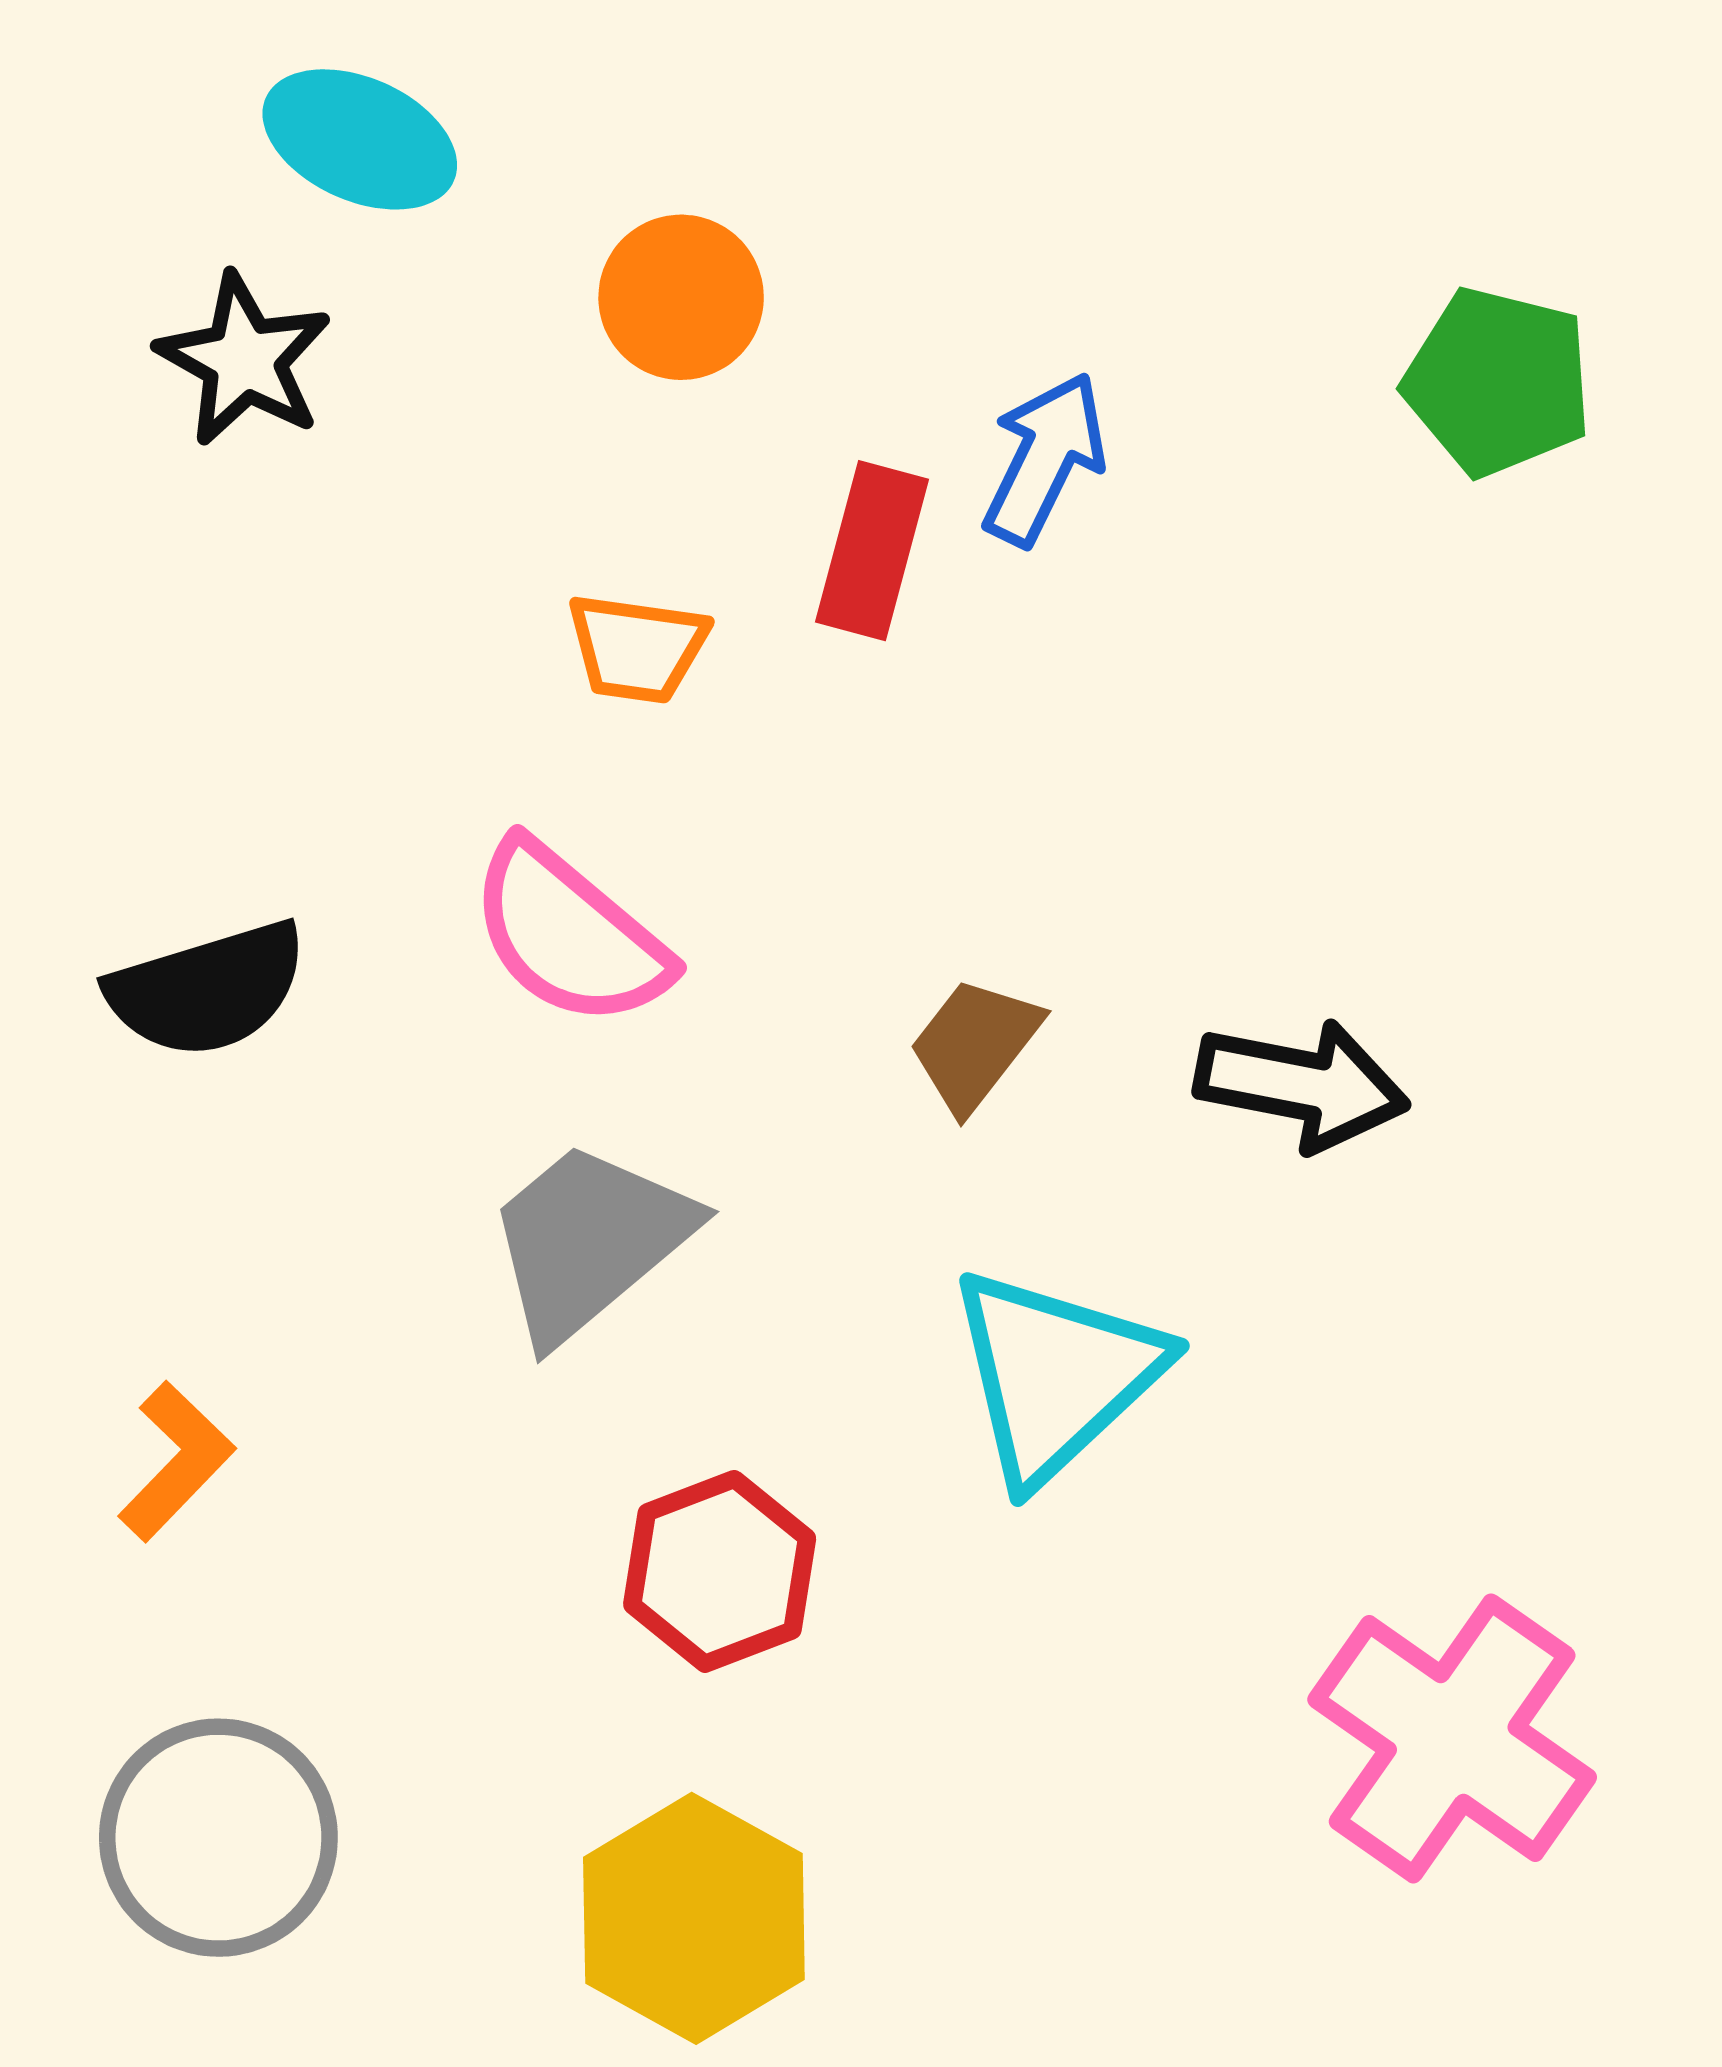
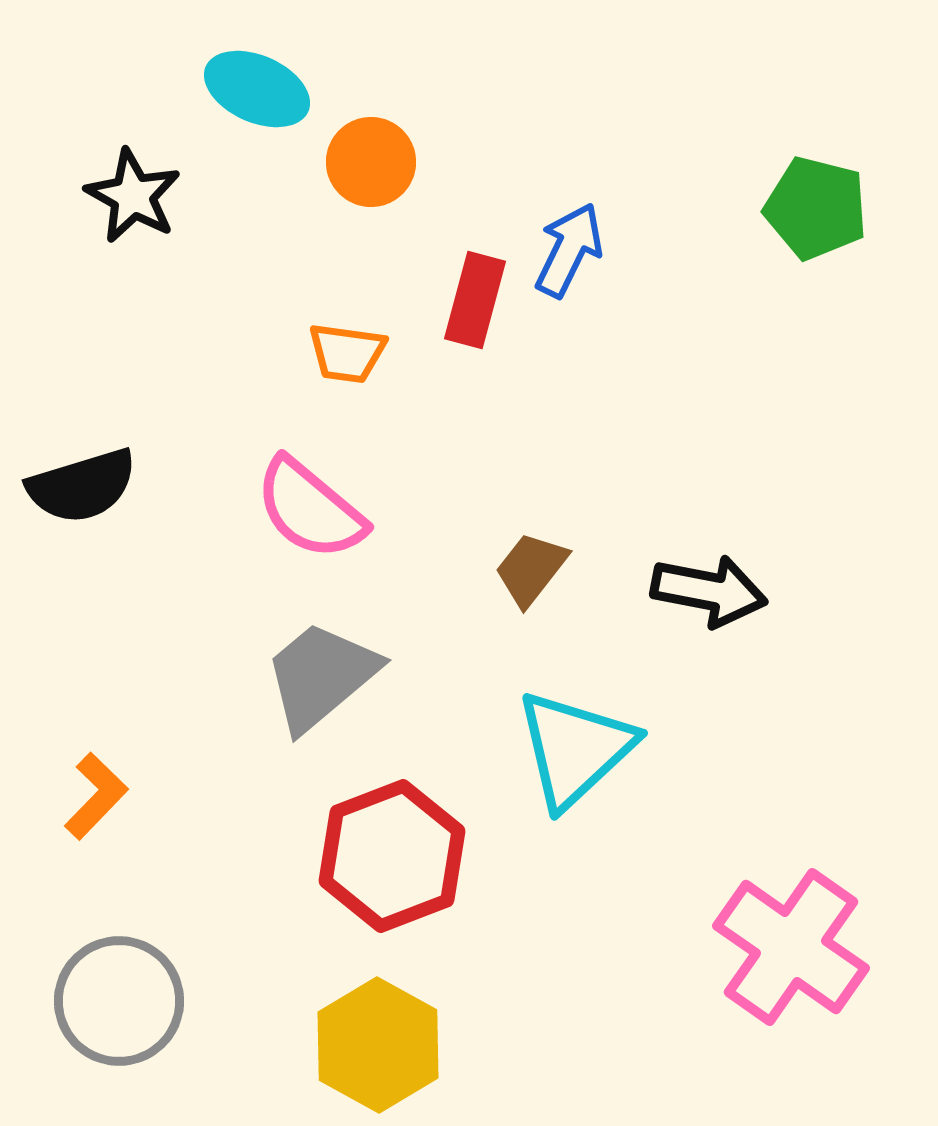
cyan ellipse: (360, 139) -> (257, 89), moved
black semicircle: (207, 989) -> (82, 486), moved
red hexagon: (720, 1571) -> (392, 856), size x1.4

